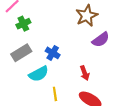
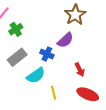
purple semicircle: (101, 40) -> (65, 40), moved

